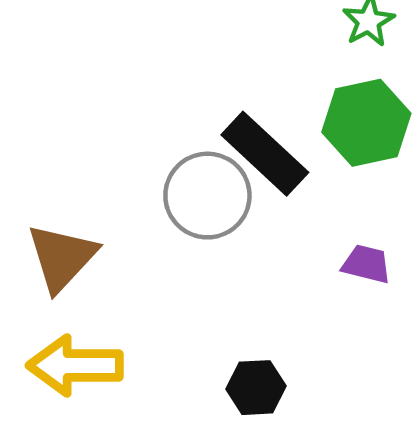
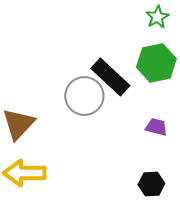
black hexagon: (256, 388) -> (151, 184), moved

